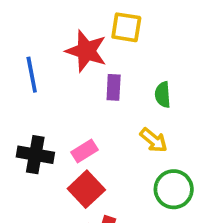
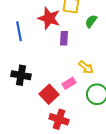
green semicircle: (163, 95) -> (91, 21), moved, turned 40
pink rectangle: (84, 151) -> (69, 83), moved

